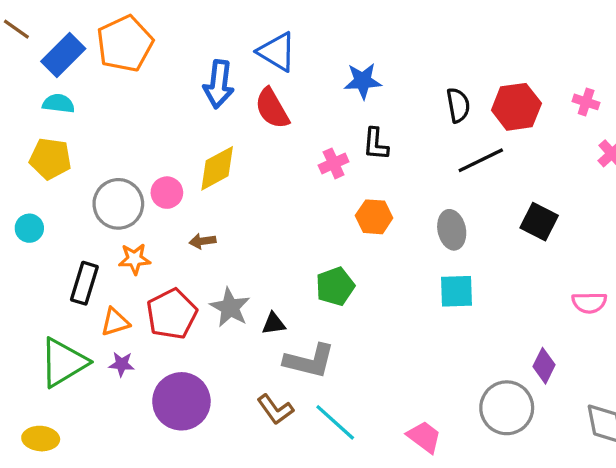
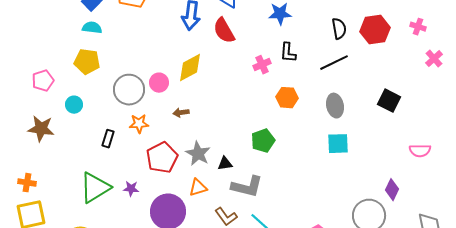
black line: (481, 160) -> (334, 63), moved
black rectangle: (84, 283) -> (108, 139), size x0.7
orange triangle: (115, 322) -> (198, 188), moved

